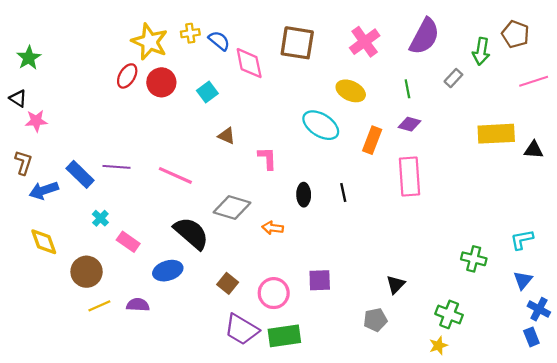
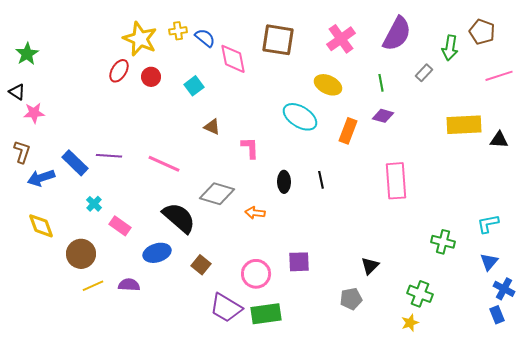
red circle: (161, 82) -> (151, 77), size x0.7
pink rectangle: (410, 176) -> (396, 181), moved
brown square: (228, 283) -> (201, 265), moved

